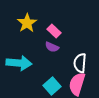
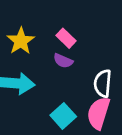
yellow star: (27, 23) -> (21, 41), moved

